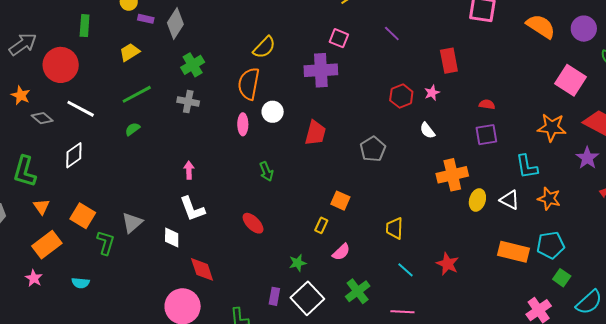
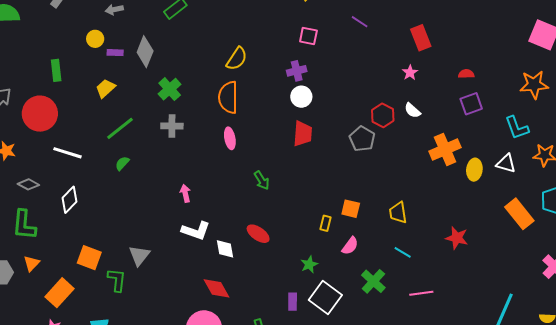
purple cross: (321, 70) -> (297, 71), size x0.6
red hexagon: (401, 96) -> (383, 115), moved
white circle: (273, 112) -> (301, 97), moved
gray diamond: (42, 118) -> (28, 184), moved
orange square: (340, 201) -> (351, 209), moved
orange triangle: (41, 207) -> (32, 263), moved, turned 30
white L-shape: (192, 209) -> (196, 231), turned -40
white diamond: (172, 238) -> (225, 249), moved
orange rectangle: (513, 252) -> (519, 214), turned 48
cyan line: (406, 270) -> (403, 252), moved

